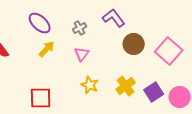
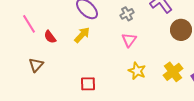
yellow arrow: (47, 49) -> (82, 35), moved
red square: (41, 98) -> (88, 84), size x0.7

